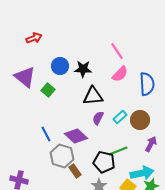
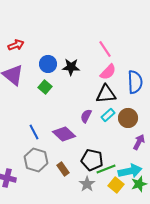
red arrow: (34, 38) -> (16, 45), moved
green square: (48, 90) -> (45, 87), moved
black triangle: (93, 96) -> (106, 94), moved
green line: (118, 151) -> (106, 169), moved
gray hexagon: (62, 156) -> (36, 160), moved

